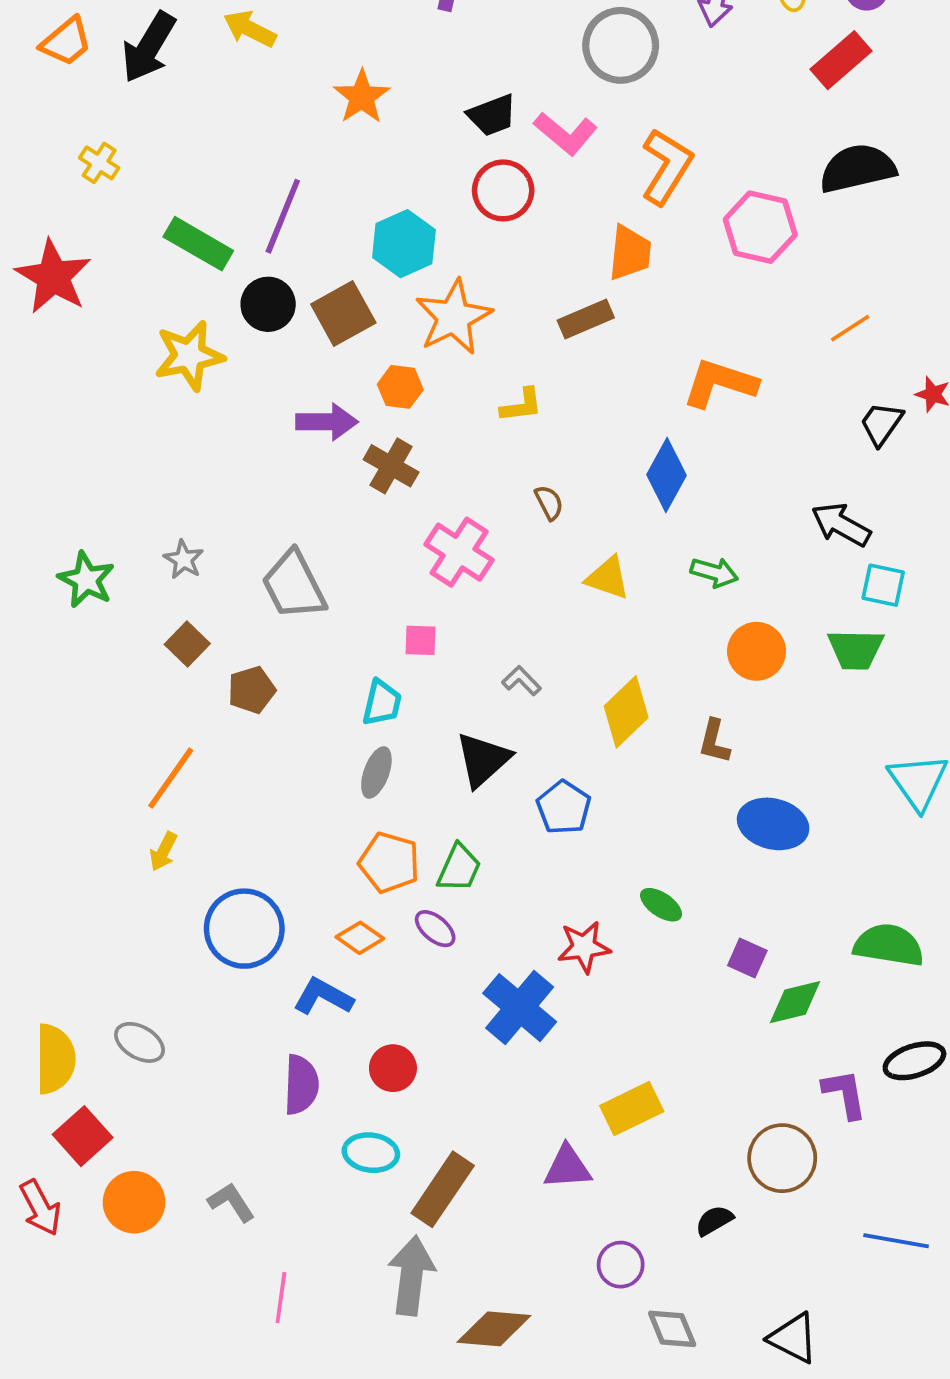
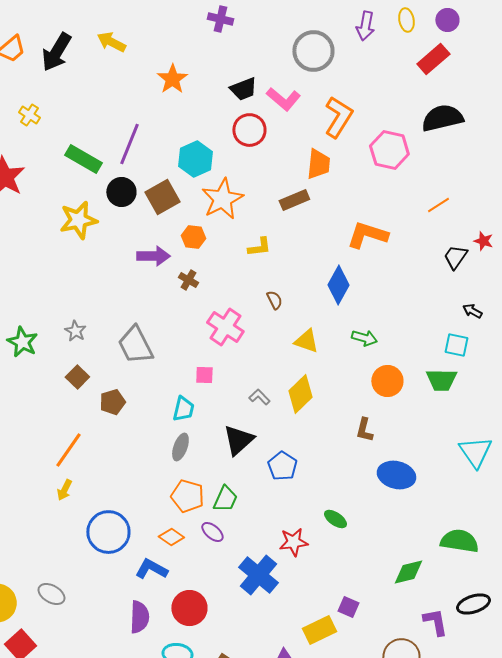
brown cross: (391, 466) -> (188, 280), size x0.7
black arrow: (841, 525) -> (472, 311), moved, size x0.6
yellow diamond: (626, 712) -> (300, 394), moved
purple square: (747, 958) -> (348, 607), moved
red circle: (393, 1068) -> (189, 608), size x1.4

